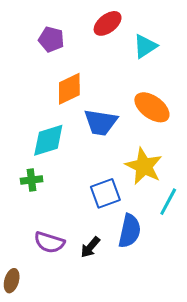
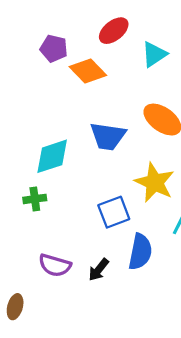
orange diamond: (69, 89) -> (88, 71), moved, turned 72

